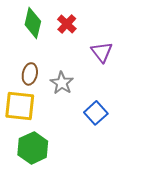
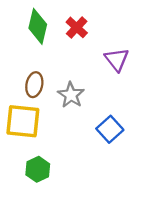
green hexagon: (33, 148) -> (38, 169), size x0.7

